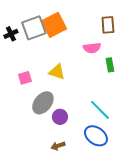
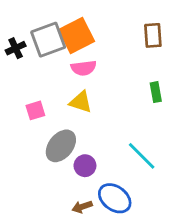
pink semicircle: (92, 48) -> (84, 68), moved
blue ellipse: (96, 136) -> (115, 198), moved

